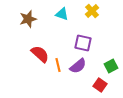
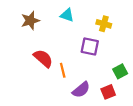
yellow cross: (92, 11) -> (104, 24), moved, turned -32
purple semicircle: (78, 66) -> (81, 90), moved
red square: (100, 85) -> (108, 92), turned 32

